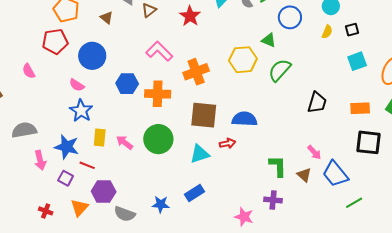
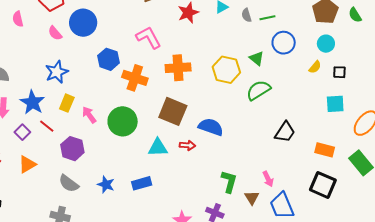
pink semicircle: (77, 85) -> (55, 33), moved
purple hexagon: (104, 191) -> (72, 149), moved

